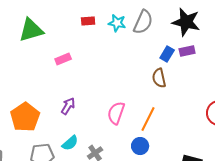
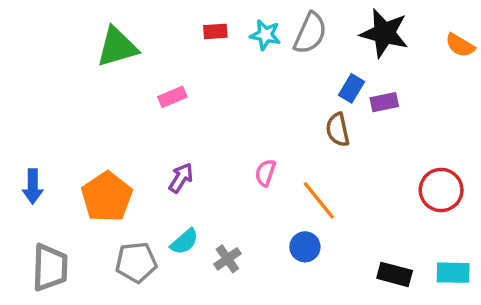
purple rectangle: (187, 51) -> (384, 102), moved
pink semicircle: (116, 113) -> (265, 173), moved, size x0.7
orange line: (148, 119) -> (319, 200), turned -65

